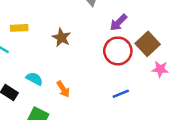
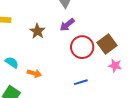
purple arrow: (118, 22) -> (67, 25), moved
orange arrow: (63, 89) -> (34, 73), turned -48

